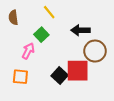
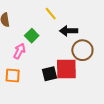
yellow line: (49, 12) -> (51, 14), moved
black square: (60, 75) -> (50, 74), turned 35

